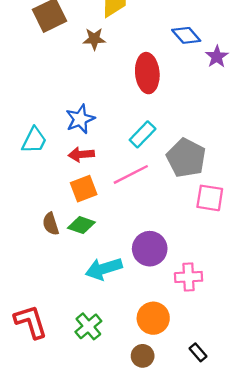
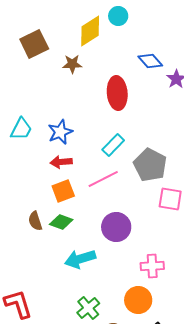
cyan trapezoid: (34, 140) -> (21, 129), moved
purple circle: (150, 249) -> (116, 227), moved
orange circle: (153, 318) -> (138, 300), moved
green cross: (88, 326) -> (88, 308), moved

